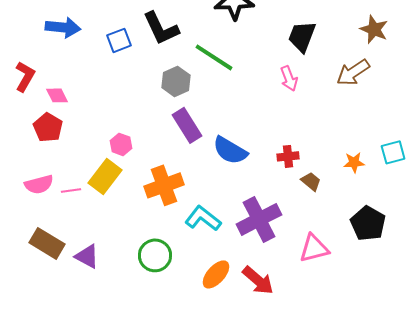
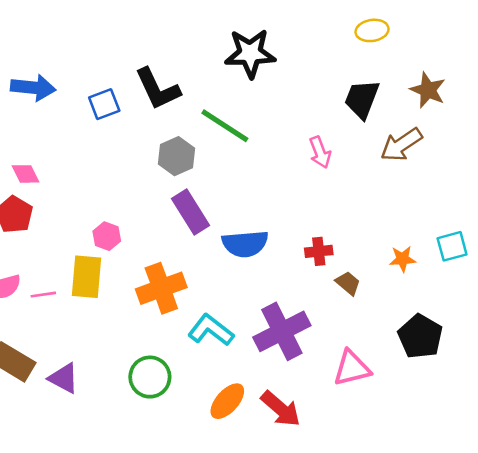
black trapezoid: (302, 36) -> (362, 99), moved
blue semicircle: (230, 150) -> (245, 244), turned -36
yellow rectangle: (105, 176) -> (86, 277), turned -32

